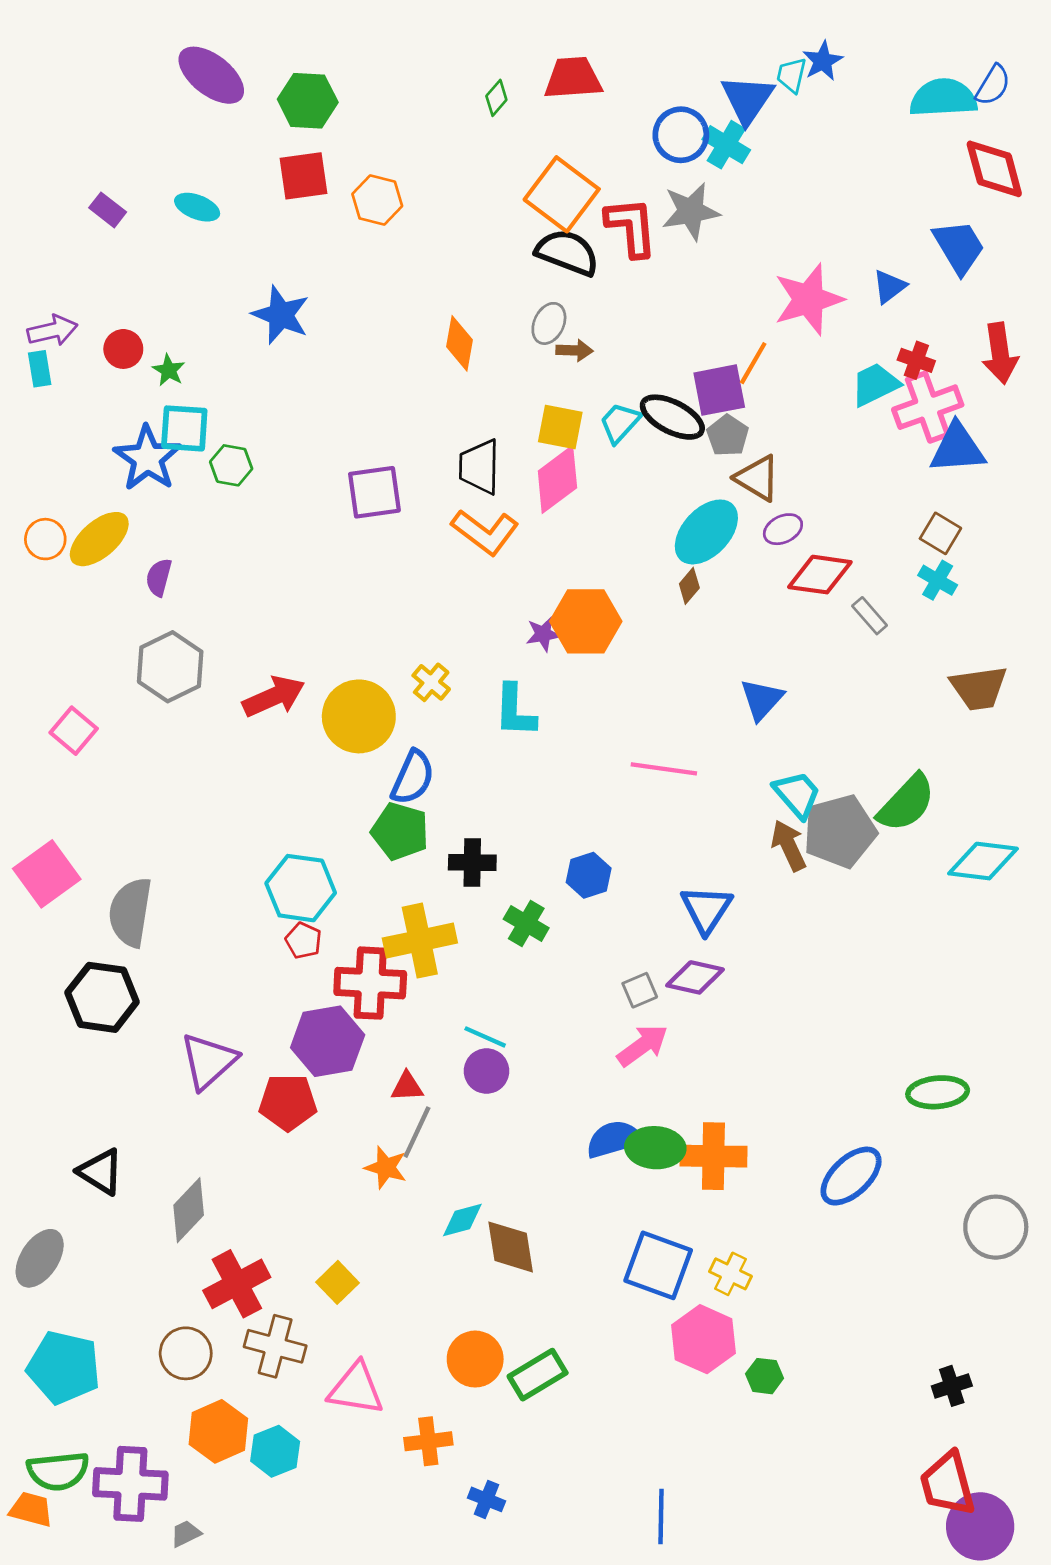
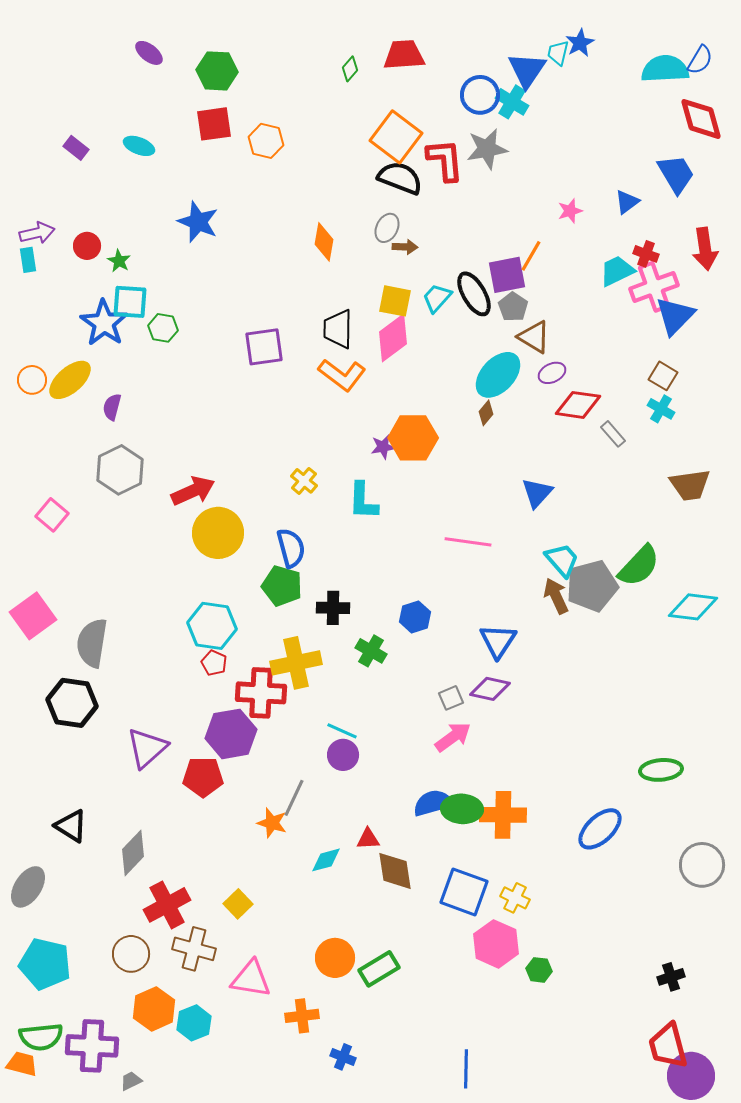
purple ellipse: (211, 75) -> (149, 53), size x0.6
pink star: (809, 299) -> (570, 211), size x0.5
black ellipse: (672, 417) -> (474, 294), turned 33
blue triangle: (957, 448) -> (675, 316), turned -42
yellow circle: (359, 716) -> (218, 533), moved
blue semicircle: (413, 777) -> (291, 548), turned -39
red triangle: (407, 1087) -> (368, 839), moved
brown diamond: (511, 1247) -> (395, 871), moved

